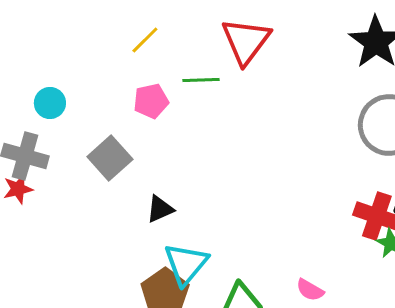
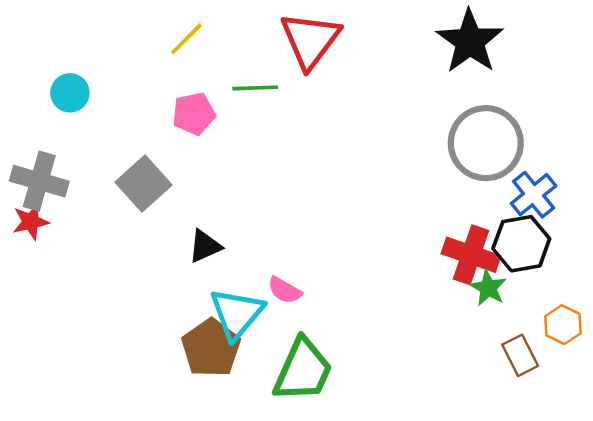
cyan circle: (50, 103) -> (70, 93), moved
pink semicircle: (310, 290) -> (285, 290), moved

